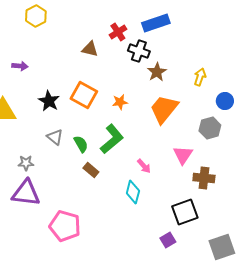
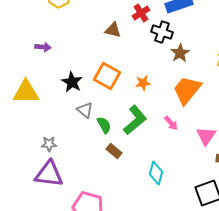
gray triangle: (55, 137) -> (85, 110), moved
pink arrow: (144, 166) -> (171, 123), moved

